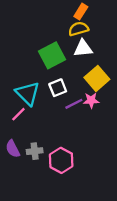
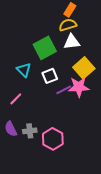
cyan triangle: (28, 93) -> (24, 70), moved, size x0.7
pink star: (91, 100) -> (79, 87), size x1.5

